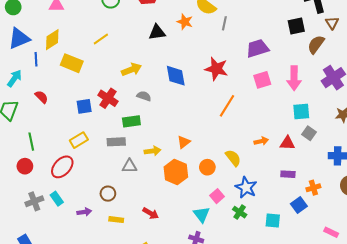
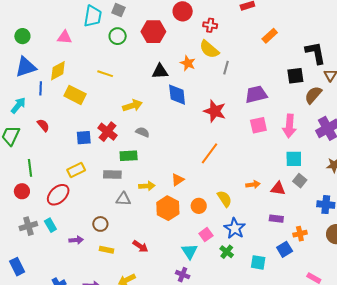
yellow line: (101, 39) -> (105, 74), turned 49
blue diamond: (176, 76) -> (177, 95), moved
orange line: (227, 106) -> (210, 153), moved

